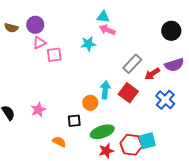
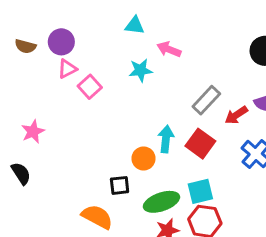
cyan triangle: (103, 17) -> (135, 25), moved
pink square: (54, 55) -> (90, 87), turned -35
pink star: (38, 110) -> (33, 132), moved
cyan square: (147, 141) -> (200, 191), moved
orange semicircle: (59, 142) -> (97, 217), size x1.5

